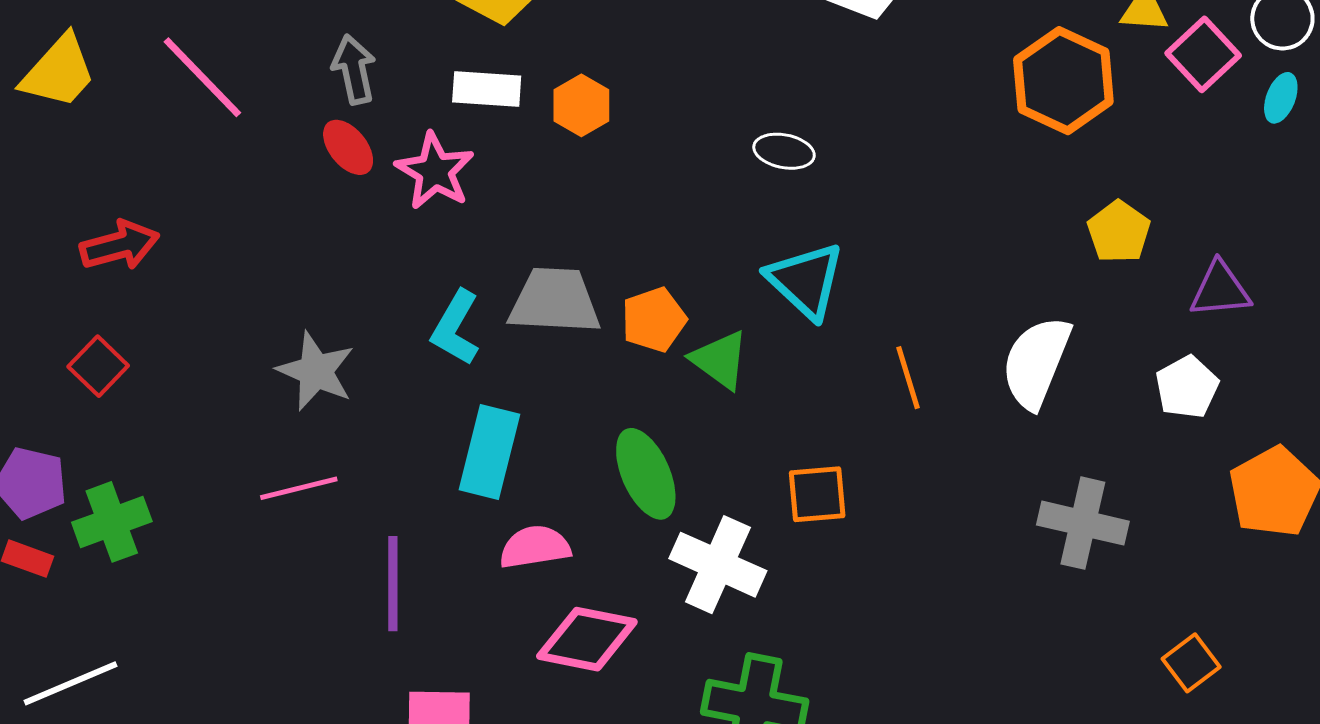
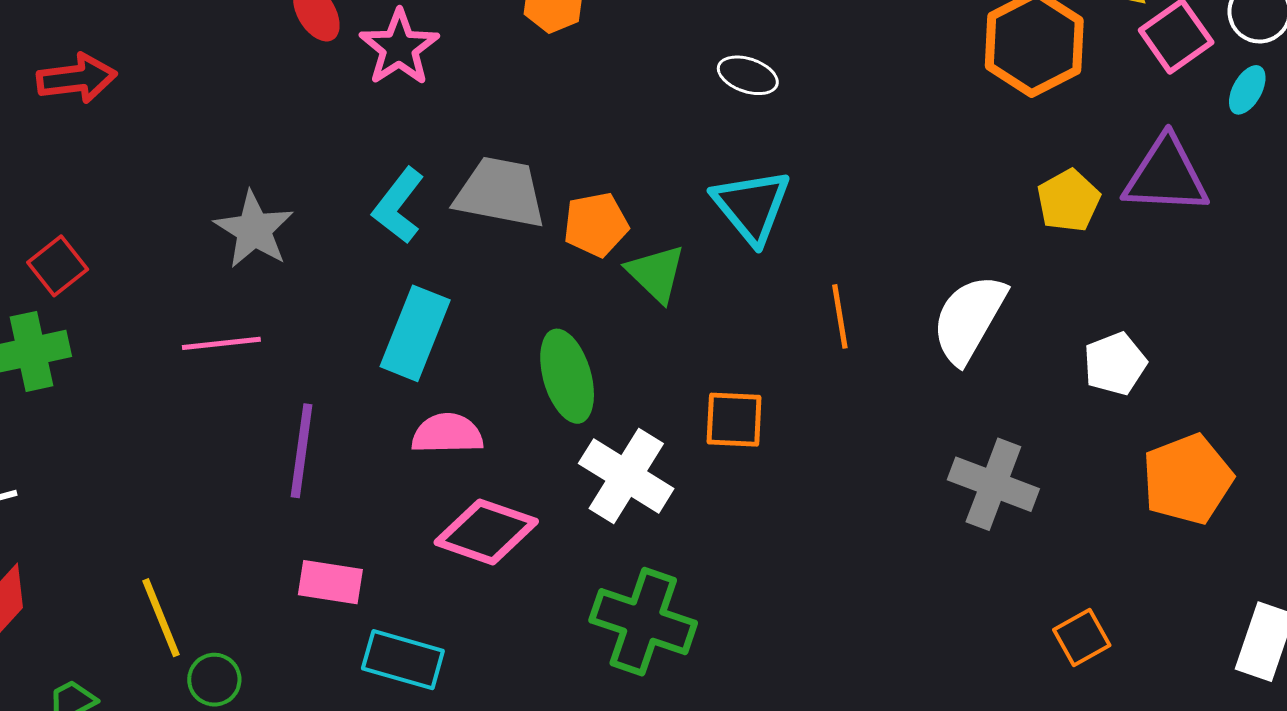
purple triangle: (1220, 290) -> (1166, 176), moved, size x1.4
red square: (98, 366) -> (58, 266), moved

